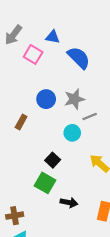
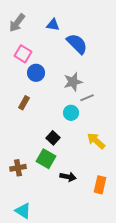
pink square: (33, 54) -> (23, 54), moved
blue circle: (46, 99) -> (36, 73), moved
brown cross: (15, 216) -> (18, 168), moved

